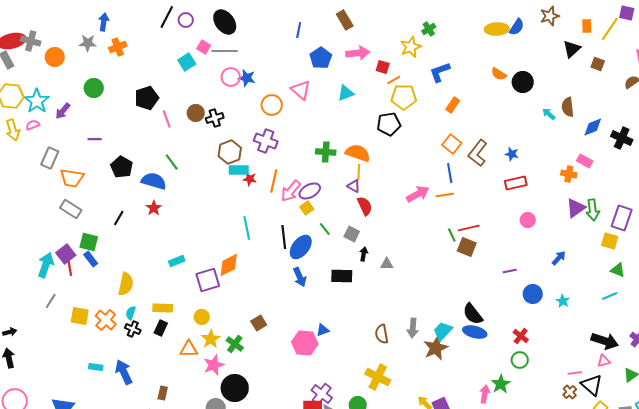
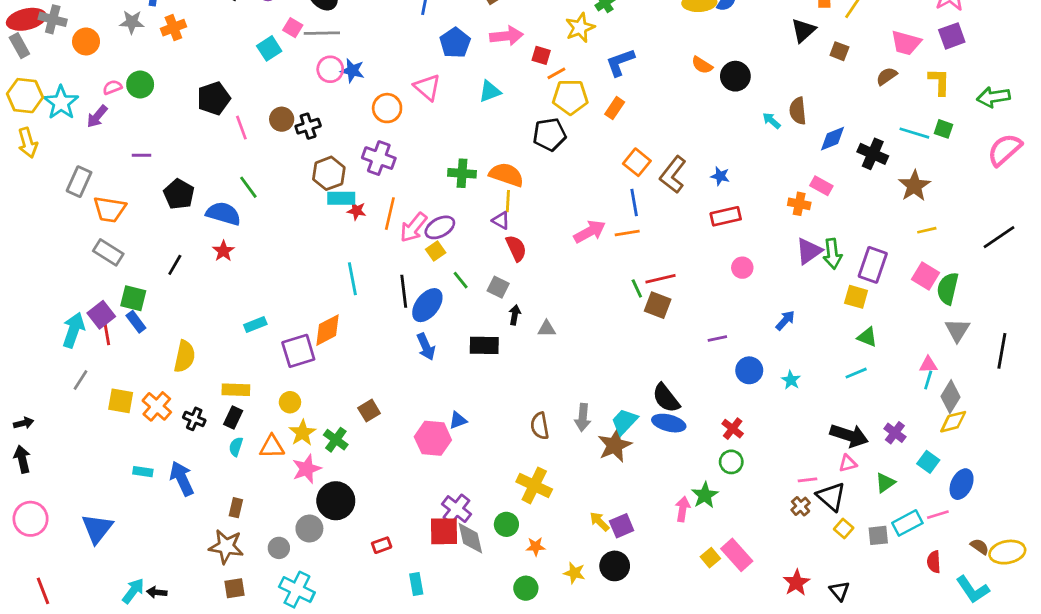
orange rectangle: (453, 105) -> (615, 108), moved
pink semicircle: (33, 125) -> (112, 87), moved
cyan semicircle: (131, 313) -> (236, 447), moved

